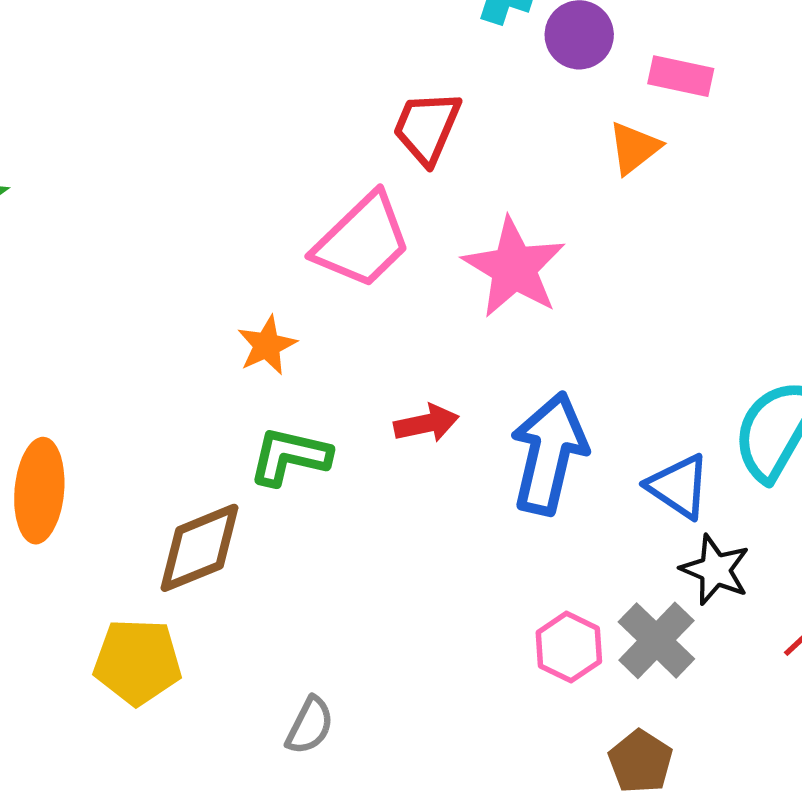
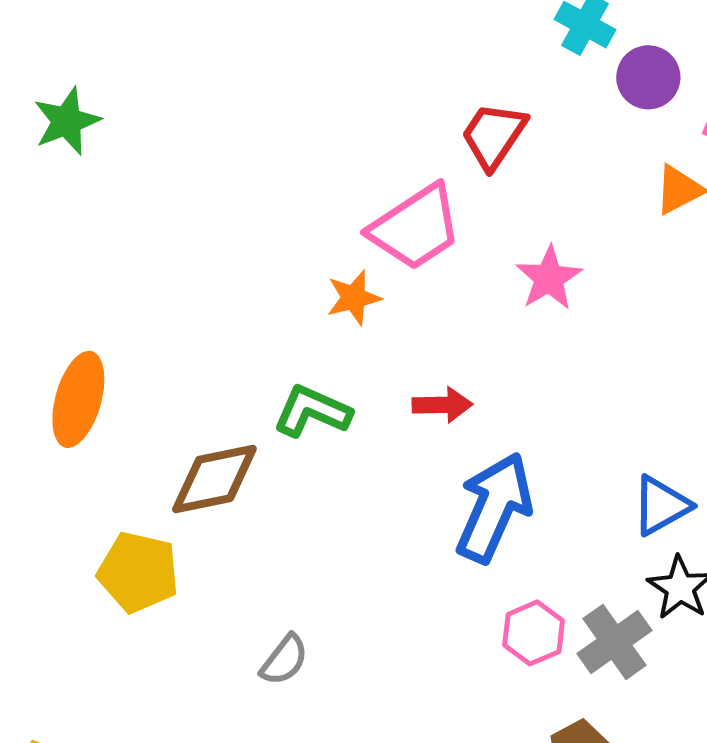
pink star: (514, 268) -> (549, 278), size x0.7
orange star: (267, 345) -> (354, 298), moved
blue arrow: (549, 453) -> (494, 507), moved
blue triangle: (679, 486) -> (661, 506), turned 46

